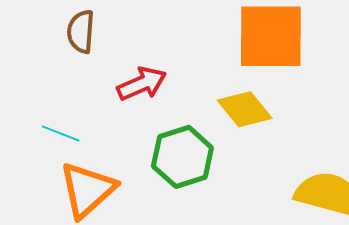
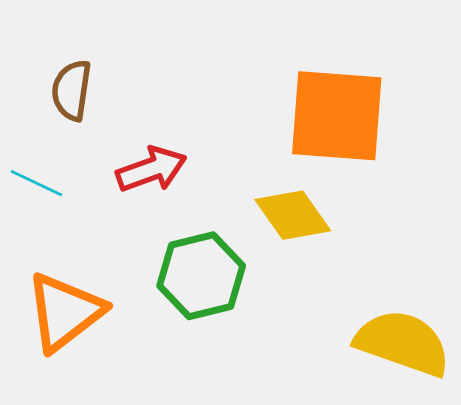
cyan line: (61, 134) -> (36, 183), moved

